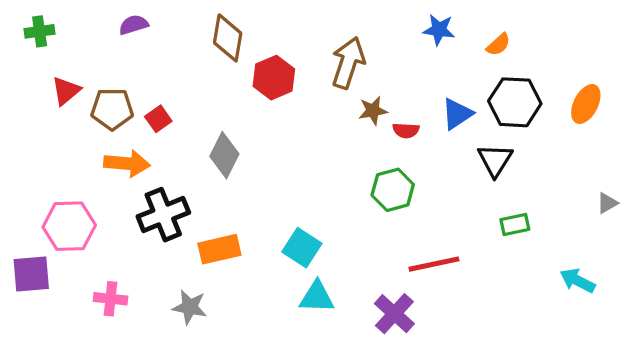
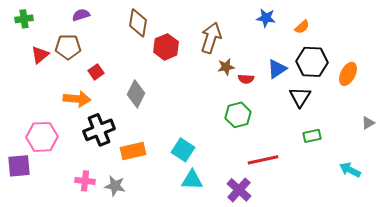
orange ellipse: (586, 104) -> (348, 74), moved
brown pentagon: (112, 109) -> (68, 47), moved
pink cross: (110, 299) -> (85, 181), moved

